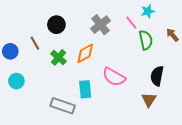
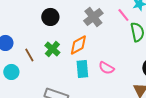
brown line: (35, 43) -> (29, 55), moved
pink semicircle: (114, 77) -> (106, 68), size x0.7
cyan rectangle: (85, 89) -> (82, 69), moved

